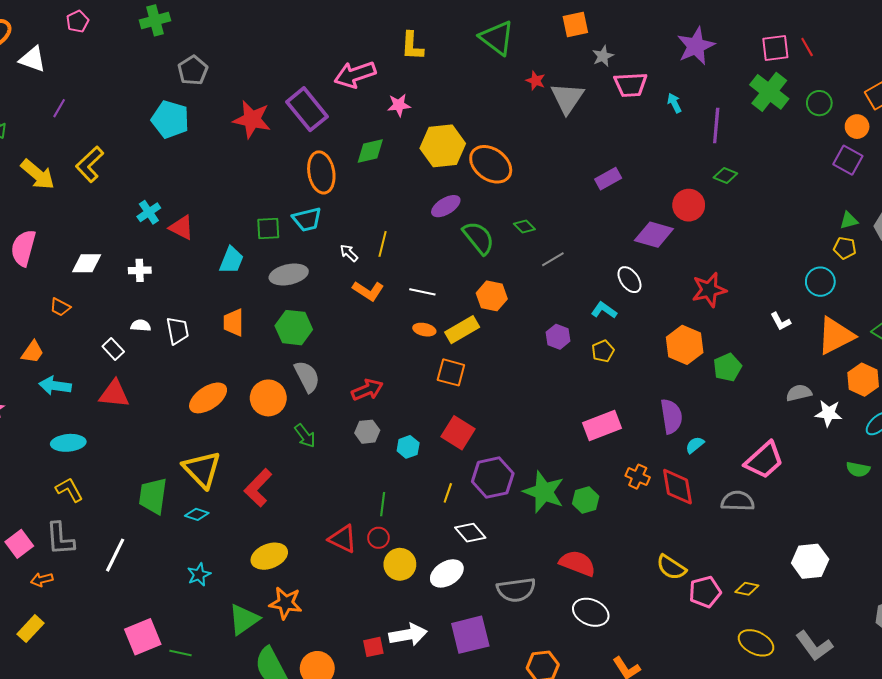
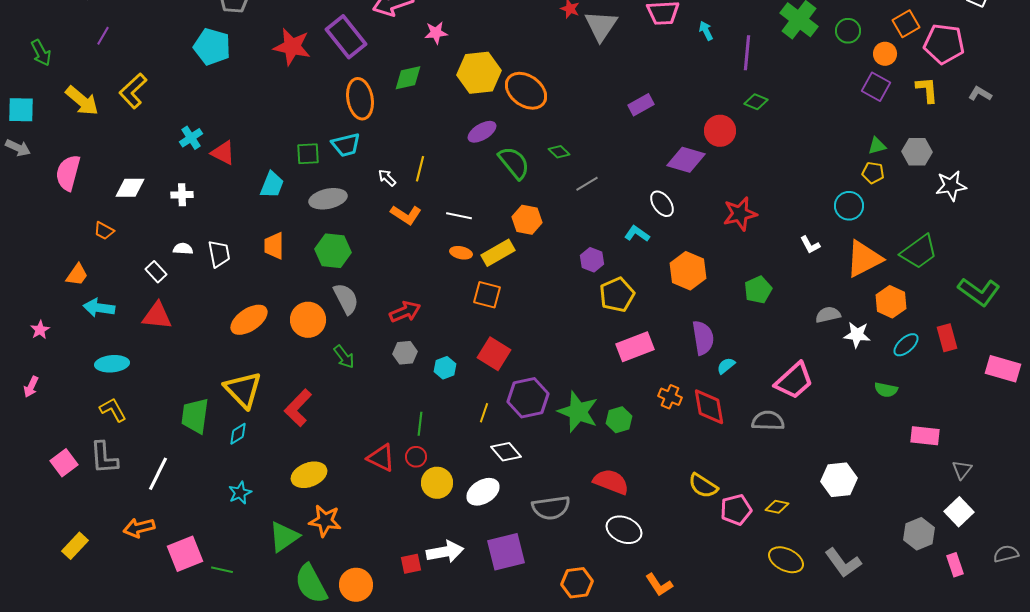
orange hexagon: (685, 345) -> (688, 271), moved
yellow pentagon: (603, 351) -> (617, 295), moved, size x1.6
cyan diamond: (197, 514) -> (238, 434), turned -50
orange arrow: (42, 580) -> (139, 528), moved, size x1.4

